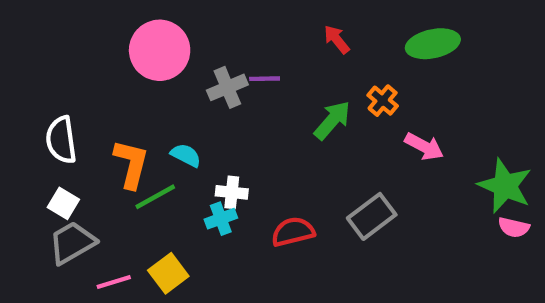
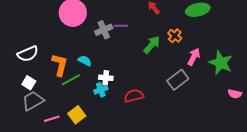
white semicircle: (61, 140) -> (28, 54), turned -105
pink arrow: (424, 146) -> (194, 57), turned -90
green star: (505, 186) -> (221, 63), moved
gray rectangle: (372, 216) -> (178, 80), moved

